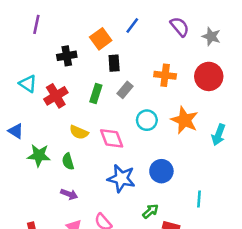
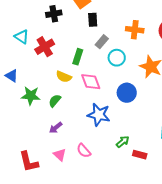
green rectangle: (96, 93) -> (78, 57), moved
cyan circle: (147, 120) -> (117, 58), moved
green semicircle: (68, 161) -> (55, 101), turned 56
blue circle: (161, 171) -> (127, 93), moved
purple arrow: (69, 194) -> (56, 128), turned 120

